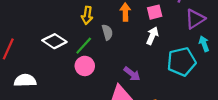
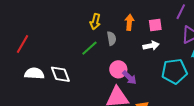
white arrow: (152, 36) -> (151, 46), turned 49
white diamond: (54, 41) -> (60, 74), moved, turned 30
pink circle: (85, 66) -> (118, 69), moved

